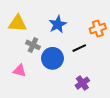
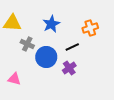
pink triangle: (20, 71) -> (14, 79), moved
purple cross: (82, 83) -> (69, 68), moved

